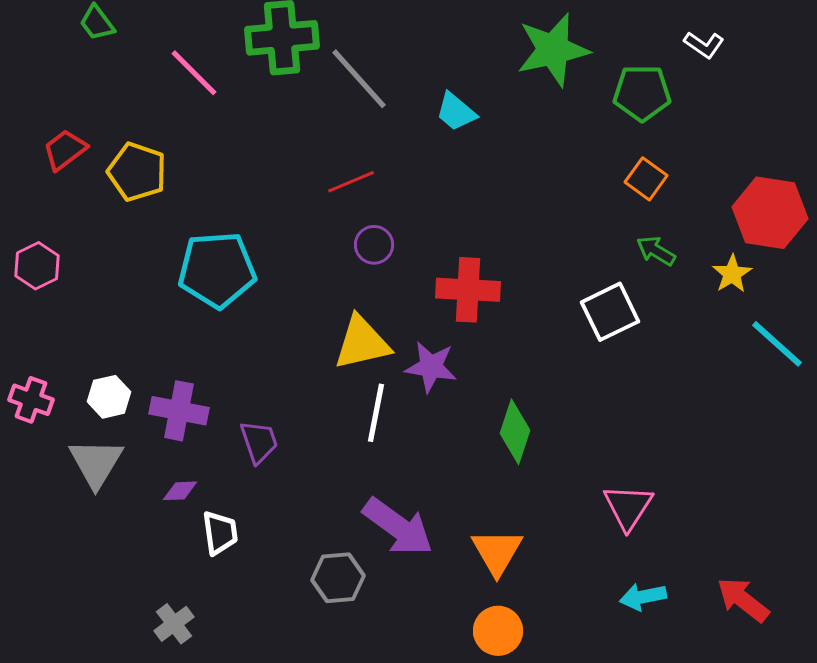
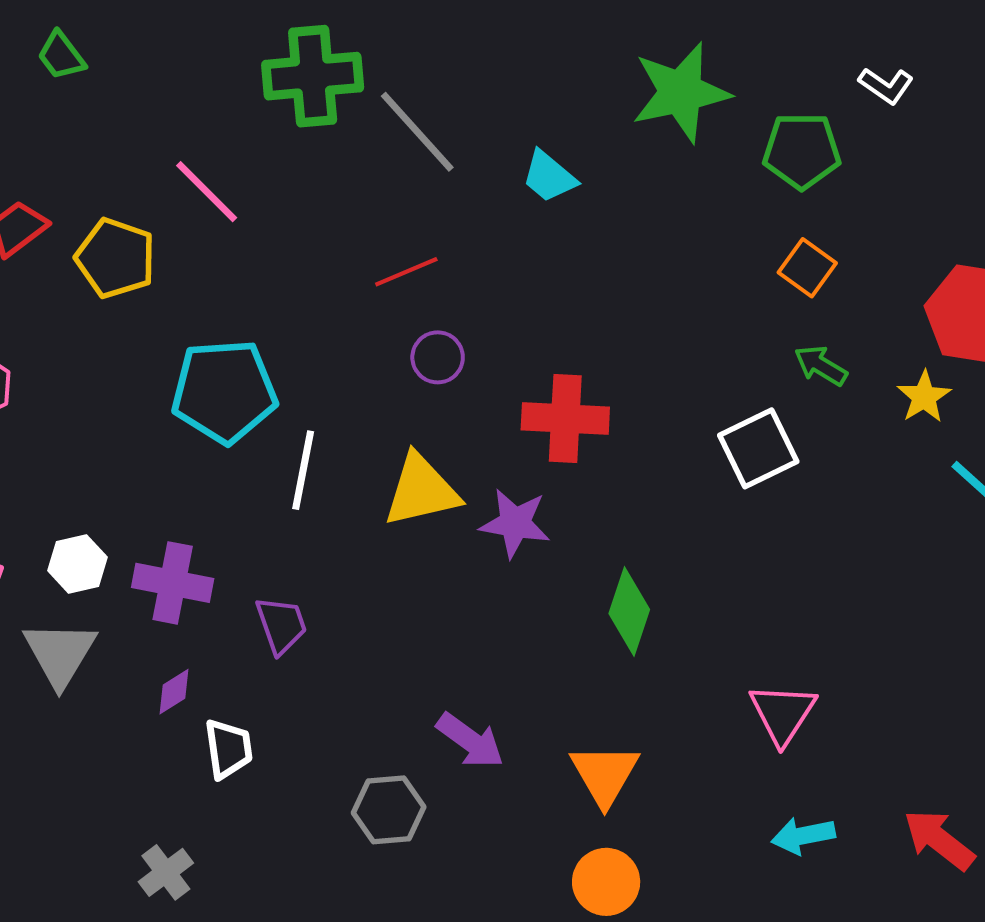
pink line: (194, 73) -> (207, 192), moved
white line: (376, 413) -> (303, 470), moved
purple diamond: (180, 491) -> (174, 692), turned -30
purple arrow: (398, 527) -> (470, 741), size x0.7

